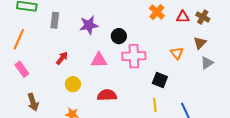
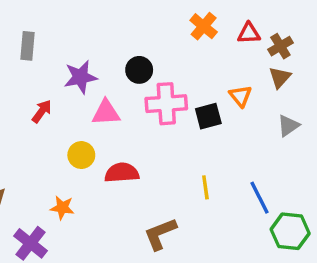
brown cross: (203, 17) -> (280, 46), moved, turned 32
purple star: (89, 25) -> (80, 77), moved
gray triangle: (207, 63) -> (288, 126), moved
black square: (160, 80) -> (208, 116), moved, turned -35
yellow circle: (73, 84) -> (81, 155), moved

